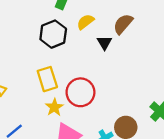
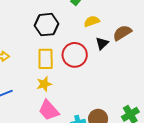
black hexagon: (53, 34) -> (46, 25), moved
red circle: (80, 92) -> (75, 55), moved

